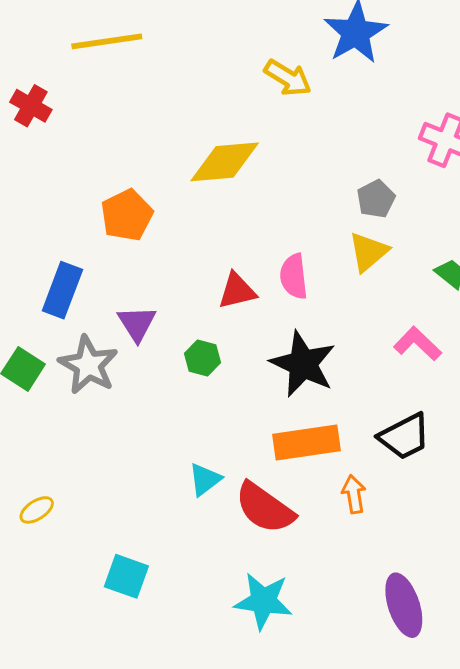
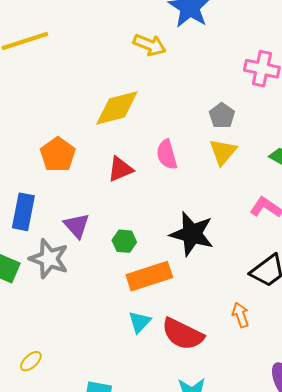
pink semicircle: (294, 276) -> (167, 155), moved
red triangle: (237, 291) -> (120, 169), moved
orange rectangle: (307, 442) -> (149, 276), moved

